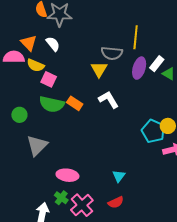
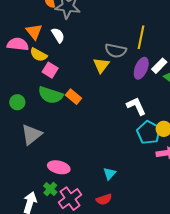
white L-shape: (109, 100) -> (136, 106), moved

